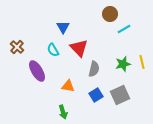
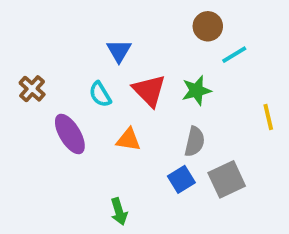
green star: (123, 64) -> (196, 91), moved
gray semicircle: (94, 69) -> (195, 142), moved
orange triangle: (68, 86) -> (128, 140), moved

